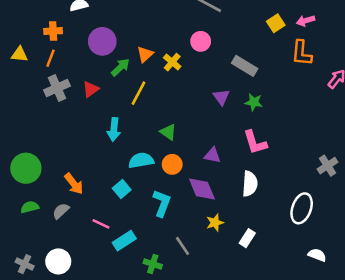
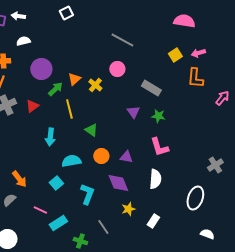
yellow line: (139, 93) -> (69, 109), turned -42
green triangle: (168, 132) -> (91, 130), moved
orange circle: (172, 164) -> (101, 156), moved

